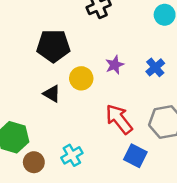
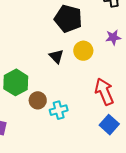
purple star: (115, 65) -> (113, 37), moved
brown circle: (34, 162) -> (38, 100), moved

